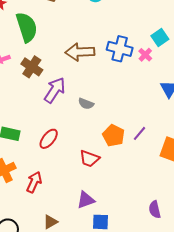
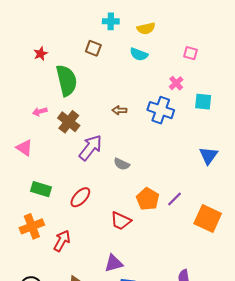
cyan square: (160, 38) -> (203, 102), turned 36
brown arrow: (80, 52) -> (119, 110), size x0.5
pink cross: (145, 55) -> (176, 83), moved

